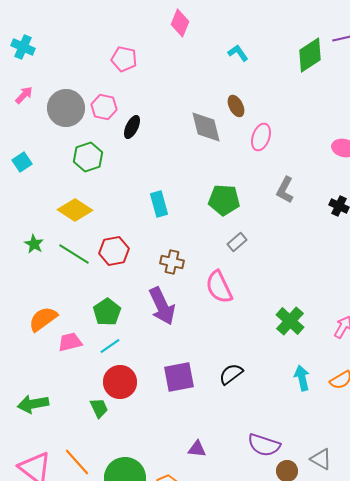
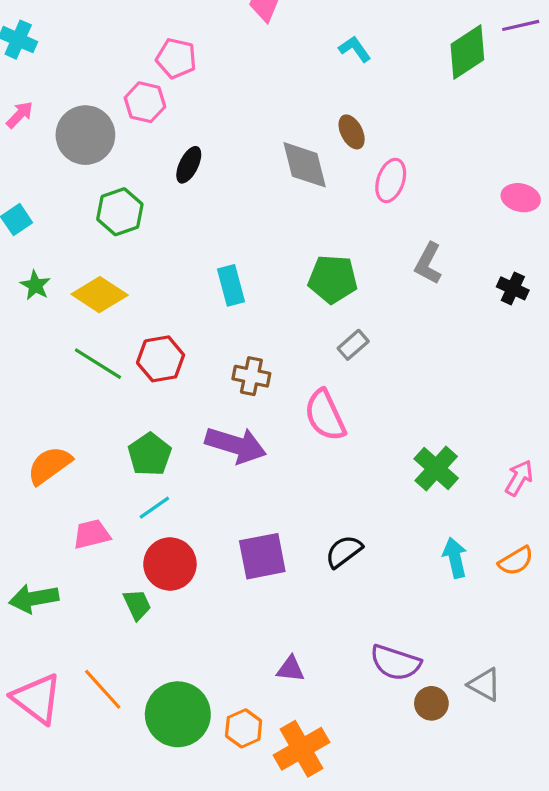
pink hexagon: (104, 107) -> (145, 102), moved
green star: (34, 244) -> (35, 285), moved
purple arrow: (162, 306) -> (236, 445), turned -48
pink trapezoid: (70, 342) -> (92, 534), moved

